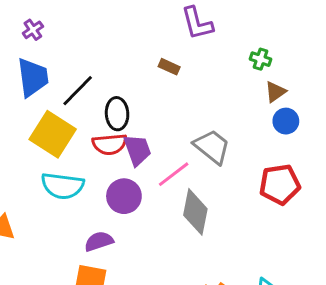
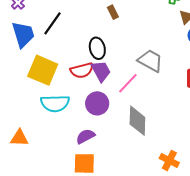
brown rectangle: (169, 67) -> (113, 12), turned 48
black line: (78, 91) -> (52, 23), moved
black ellipse: (117, 114) -> (97, 48), moved
gray diamond: (195, 212) -> (137, 121), moved

